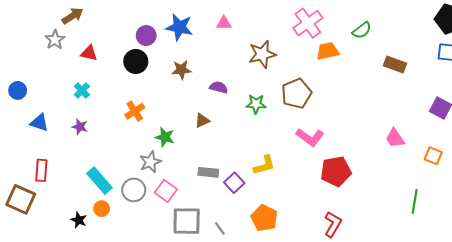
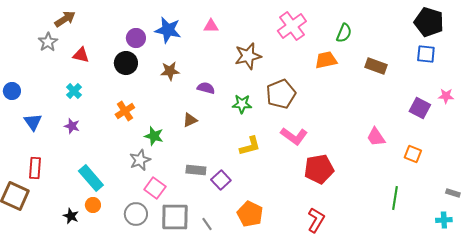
green semicircle: (362, 30) -> (344, 33), turned -30
orange trapezoid: (328, 51) -> (326, 60), moved
blue triangle: (39, 123) -> (33, 122), turned 36
yellow L-shape: (264, 165) -> (250, 146), moved
gray circle: (134, 190) -> (136, 214), moved

